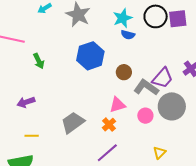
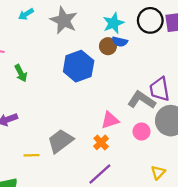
brown circle: (124, 72) -> (108, 46), moved
purple trapezoid: (162, 78) -> (160, 89), turned 130
yellow line: (32, 136) -> (32, 155), moved

